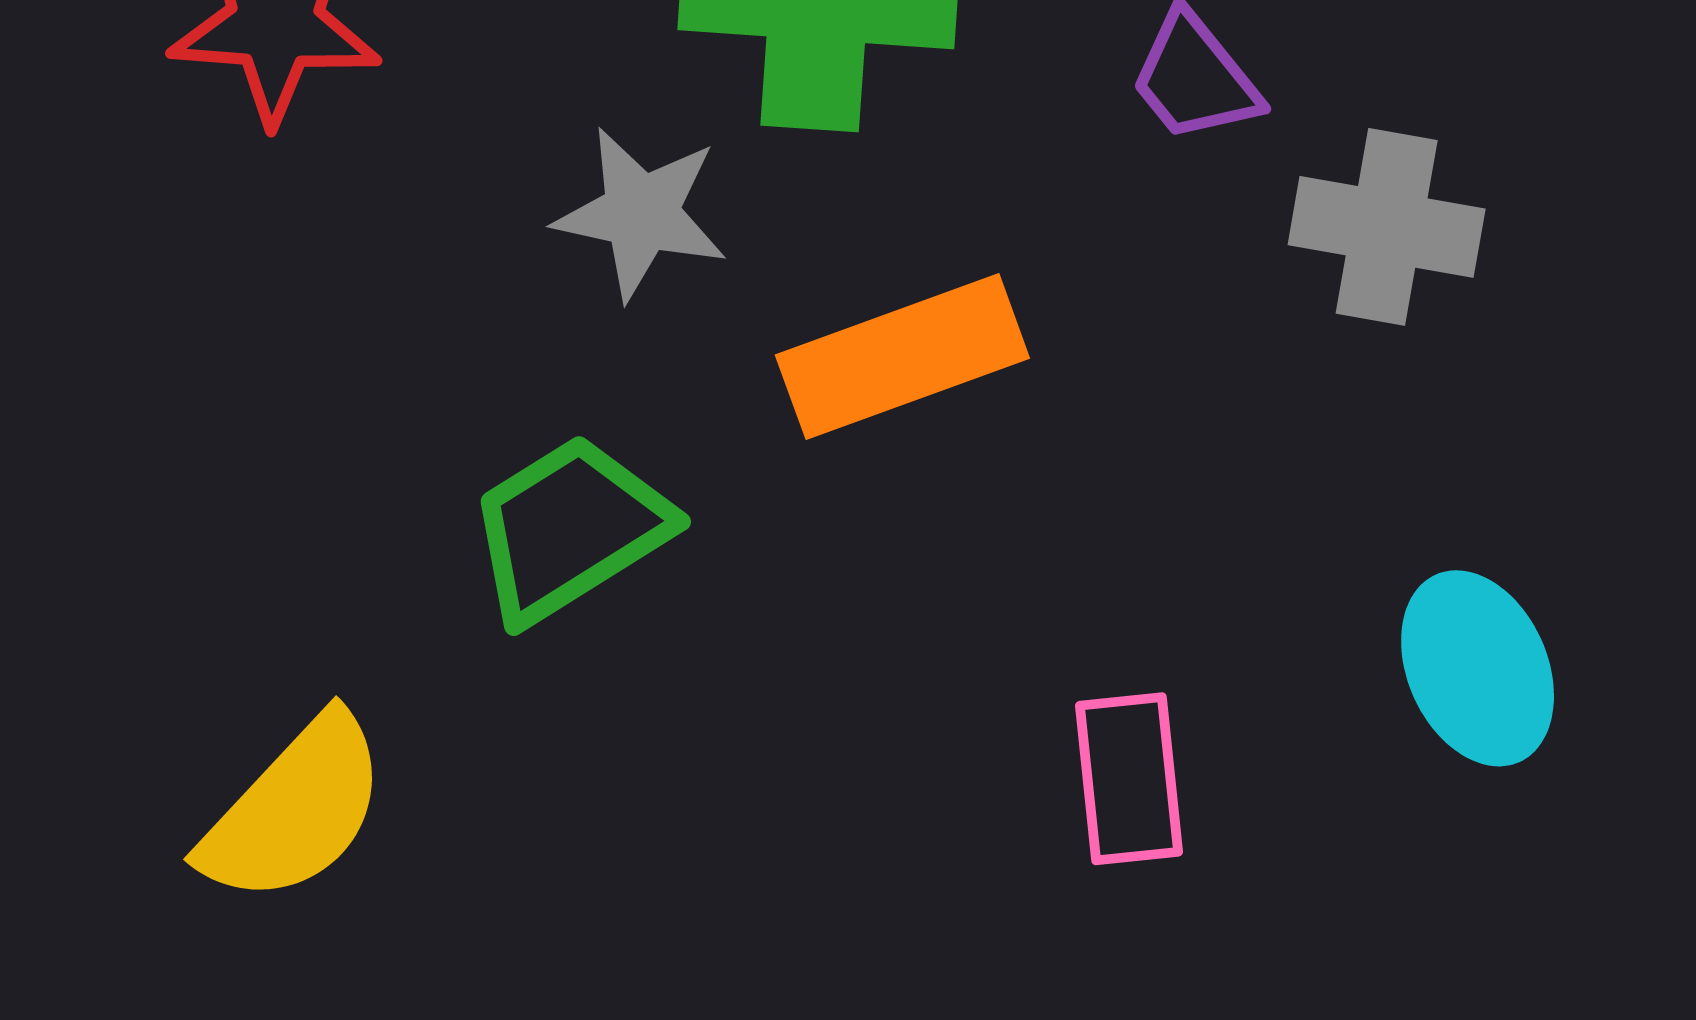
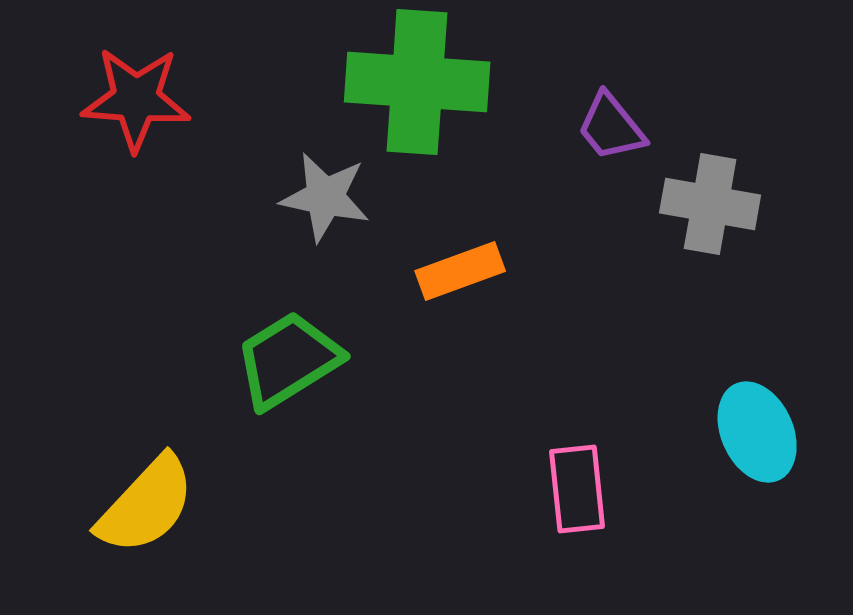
orange rectangle: (902, 357) -> (460, 271), size x0.7

